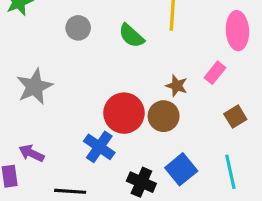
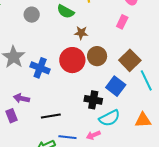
brown star: (177, 86) -> (81, 33), moved
brown square: (235, 117) -> (130, 60), moved, size x1.5
blue cross: (99, 147) -> (40, 68), moved

